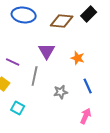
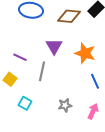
orange star: (78, 58) -> (85, 53), size x1.5
gray star: (61, 92) -> (65, 105), moved

